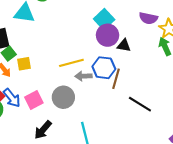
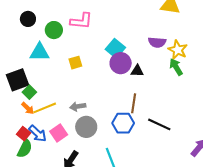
yellow line: (71, 63) -> (45, 108), moved
yellow square: (24, 64) -> (75, 63), moved
blue hexagon: (104, 68) -> (123, 123), moved
gray arrow: (83, 76) -> (78, 106), moved

